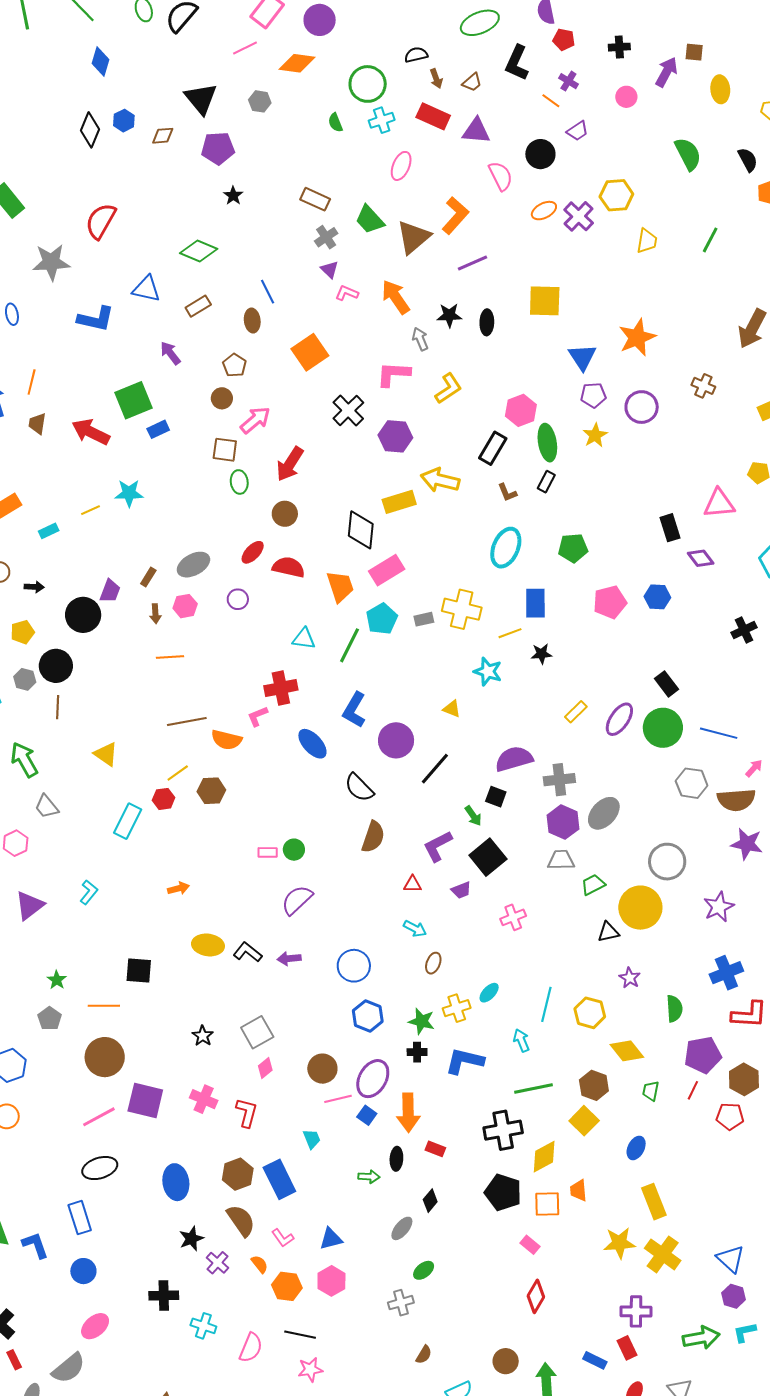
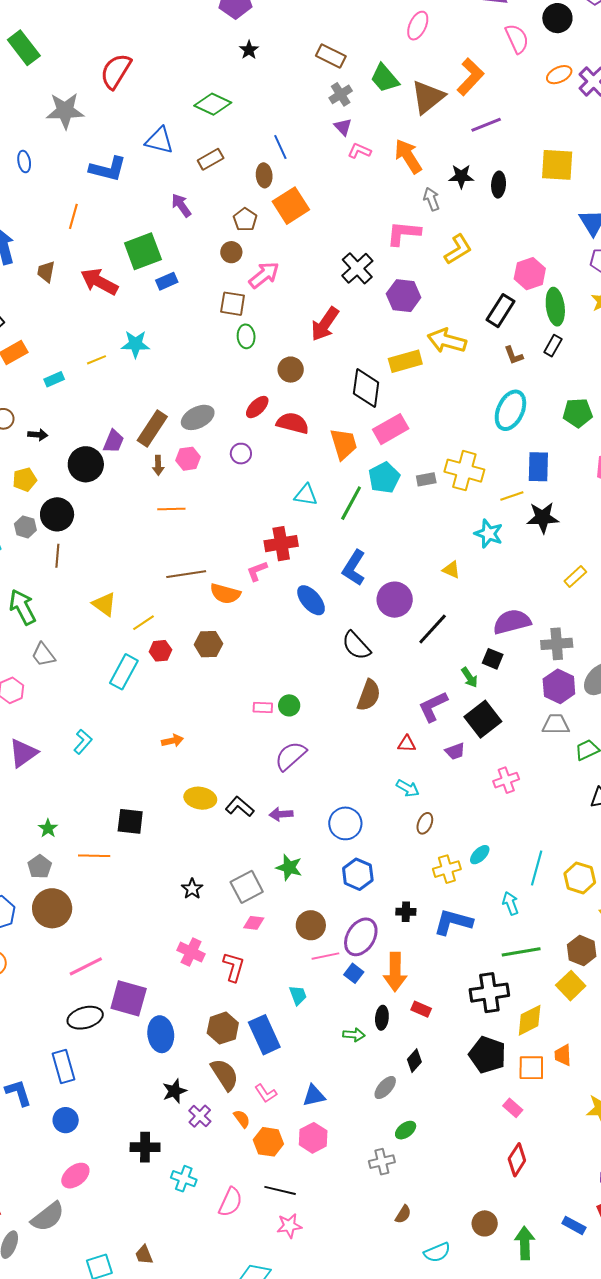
orange square: (310, 352) -> (291, 206), moved
orange line: (32, 382) -> (73, 216), moved
red arrow: (290, 464) -> (325, 324), moved
brown rectangle: (148, 577) -> (152, 428), size x1.8
black star: (541, 654) -> (543, 518), size x1.5
yellow line: (178, 773) -> (143, 623), moved
green star: (422, 1021) -> (289, 867), moved
brown circle: (105, 1057) -> (52, 908), moved
pink diamond: (265, 1068) -> (254, 923), turned 45
purple square: (145, 1100) -> (129, 998), moved

